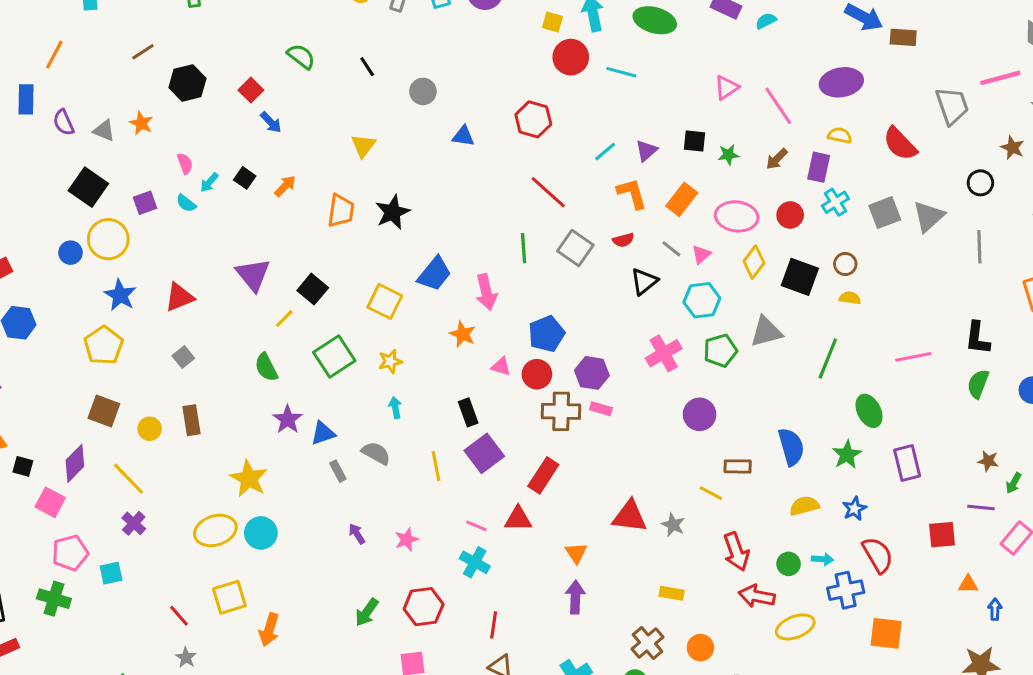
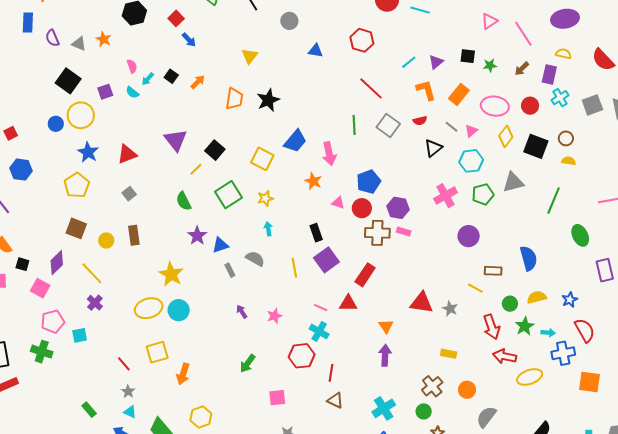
green star: (847, 455) -> (525, 326), moved
green circle: (789, 564) -> (510, 304), moved
red hexagon: (424, 607) -> (302, 356), moved

